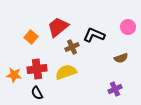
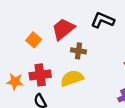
black L-shape: (94, 35) -> (103, 20), moved
brown cross: (72, 47) -> (78, 51), turned 32

